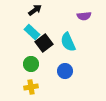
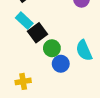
cyan semicircle: (68, 42) -> (84, 50), moved
green circle: (31, 64) -> (52, 48), moved

